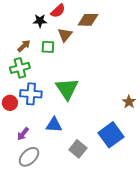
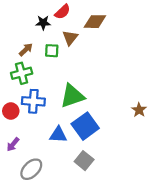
green triangle: (67, 89) -> (72, 96), turned 45
purple arrow: (23, 134) -> (13, 144), moved
blue square: (111, 135) -> (85, 126), moved

